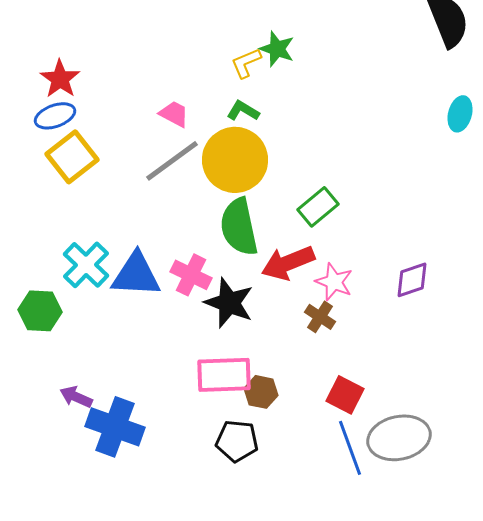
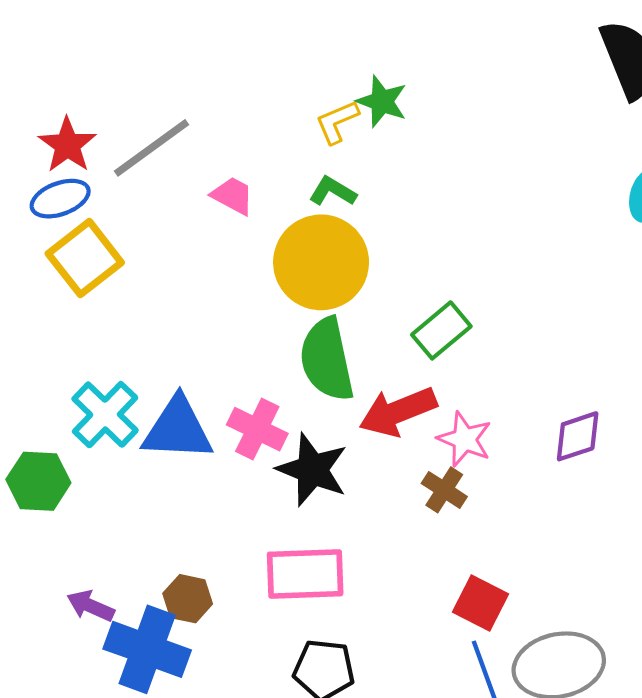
gray line: (172, 161) -> (151, 148), moved
brown hexagon: (261, 392) -> (188, 599), moved

